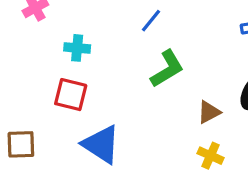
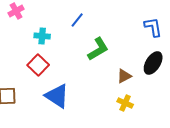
blue line: (151, 21) -> (77, 20), moved
red square: (71, 95) -> (38, 65), turned 30

